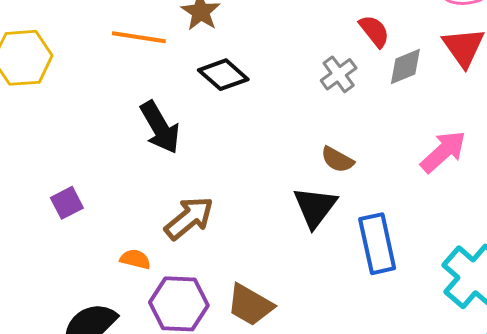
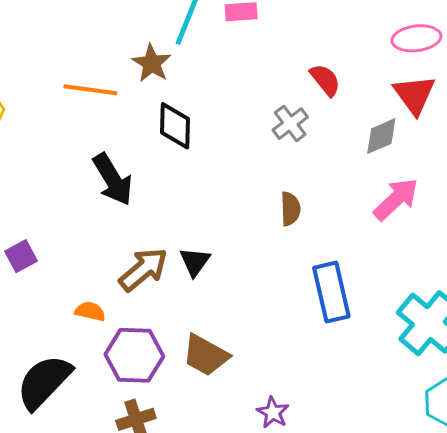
gray diamond: (405, 67) -> (381, 136), moved
black diamond: (223, 75) -> (175, 126), turned 51
brown semicircle: (337, 160) -> (290, 209), turned -120
black triangle: (315, 207) -> (195, 262), moved, size x0.7

